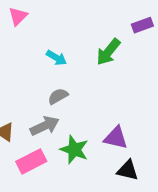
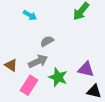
cyan arrow: (56, 58) -> (30, 15), moved
pink rectangle: (31, 161) -> (29, 85), turned -30

